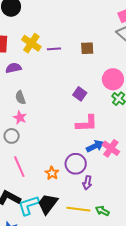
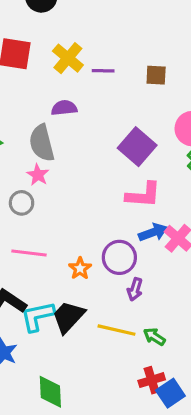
purple semicircle: (14, 68) -> (64, 108), moved
purple square: (80, 94) -> (137, 147), size x1.6
gray semicircle: (20, 98) -> (42, 143), size x1.6
pink line: (19, 167) -> (29, 253), turned -65

